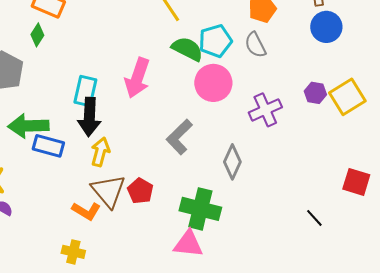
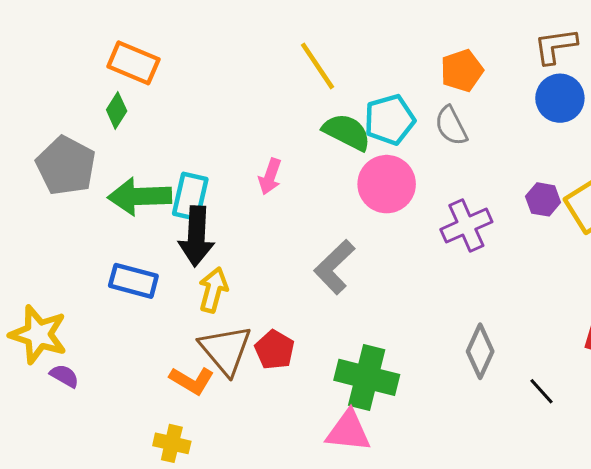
pink arrow: (137, 78) -> (270, 176), size x0.6
green arrow: (28, 126) -> (140, 196), moved
gray diamond: (232, 162) -> (480, 351), moved

